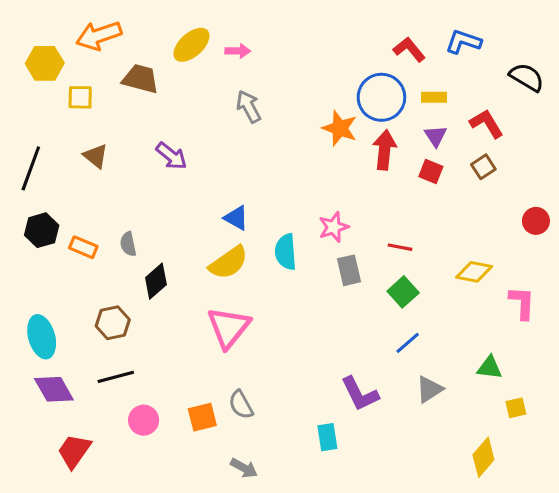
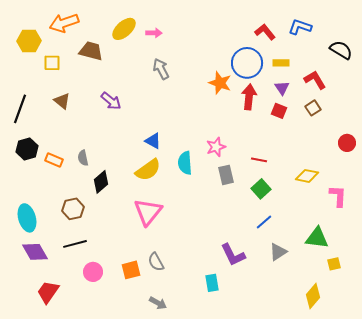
green triangle: (490, 368) -> (317, 238), size x1.4

